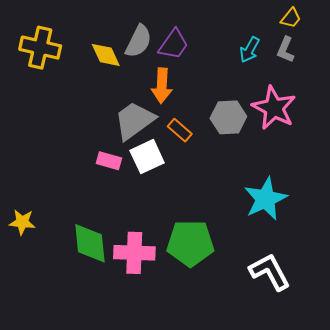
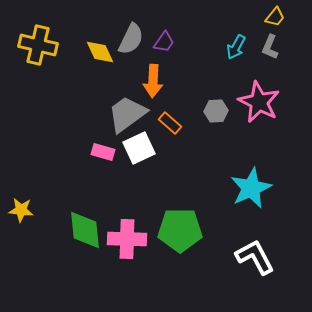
purple trapezoid: (173, 44) -> (164, 42), size x0.7
gray hexagon: (228, 117) -> (216, 111), size x0.7

